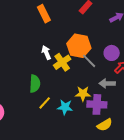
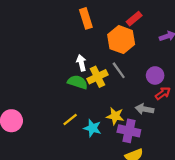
orange hexagon: (79, 46) -> (121, 40), moved
gray line: (89, 61) -> (119, 70), moved
green semicircle: (35, 84) -> (78, 82), moved, turned -84

